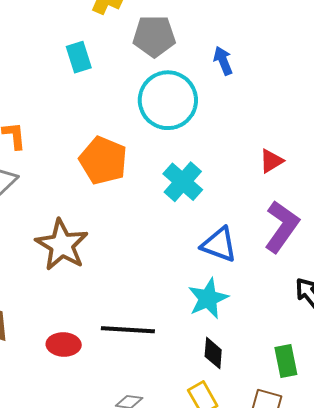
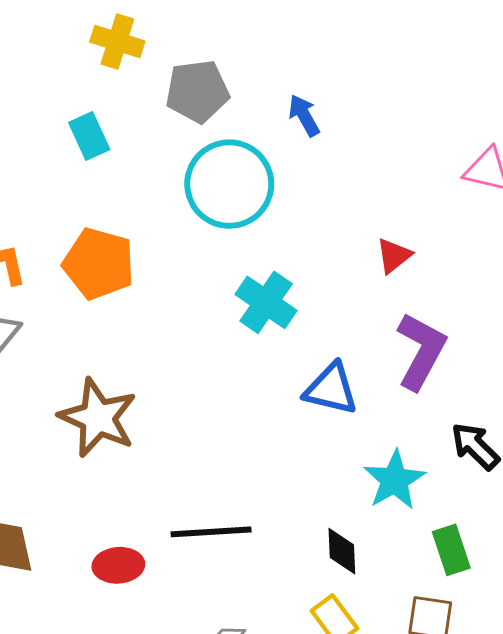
orange pentagon: (103, 160) -> (99, 264), moved
cyan star: (208, 298) -> (394, 480), moved

